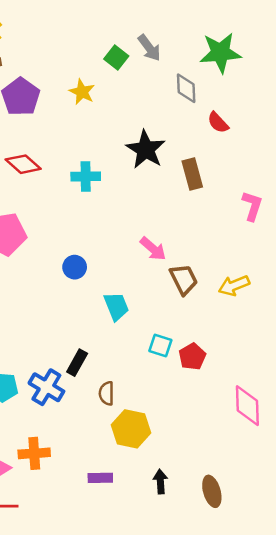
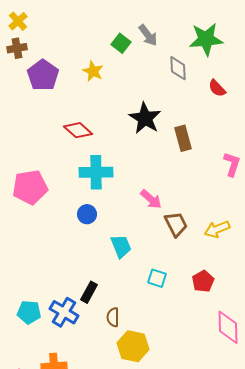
red semicircle: (218, 123) -> (217, 88), moved
red diamond: (23, 164) -> (78, 130), moved
cyan cross: (86, 176) -> (96, 172), moved, size x1.4
red pentagon: (192, 357) -> (203, 281), moved

